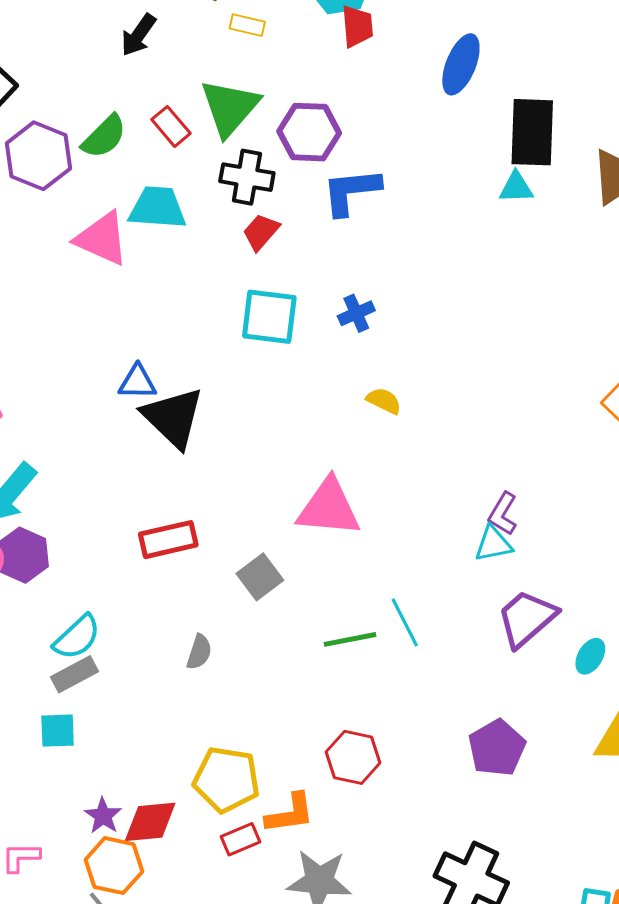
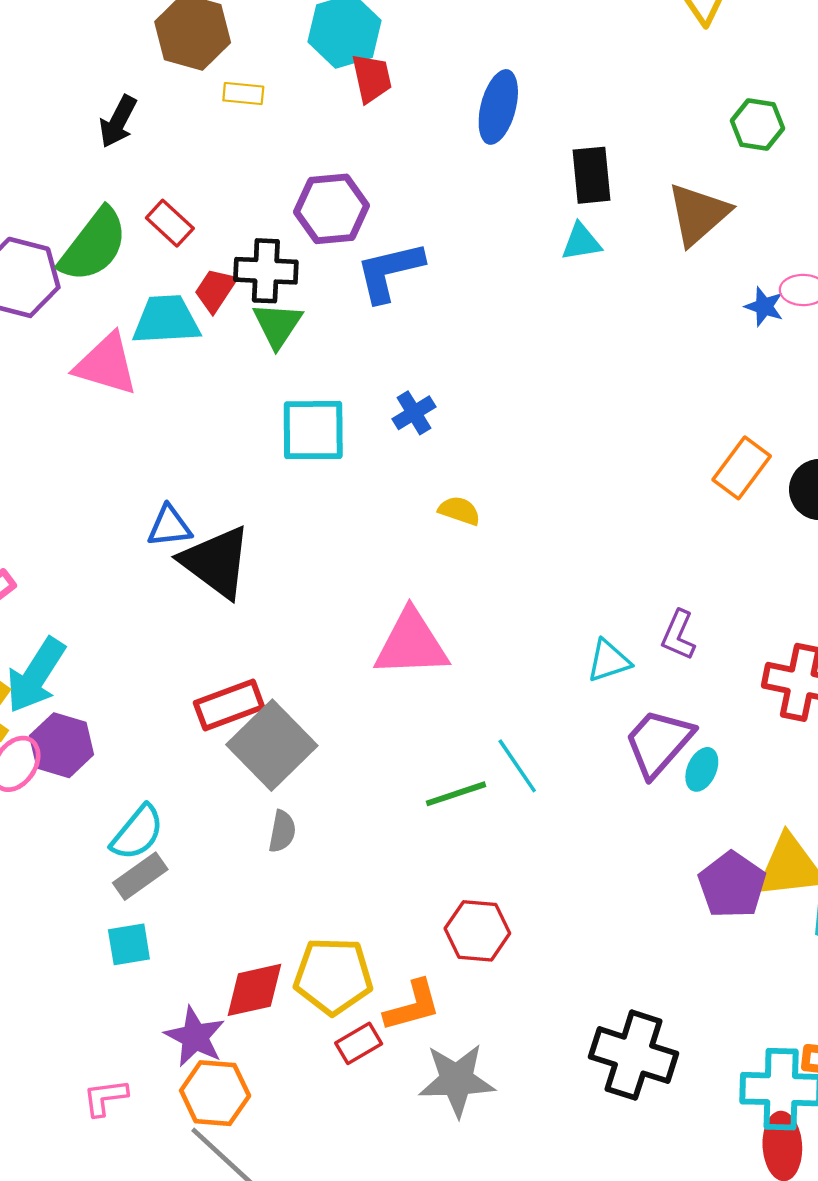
green triangle: (230, 107) -> (277, 325), moved, size x0.7
black rectangle: (532, 132) -> (591, 175), size x0.7
green semicircle: (104, 137) -> (93, 245), size x1.4
red trapezoid: (261, 232) -> (215, 290), moved
purple L-shape: (503, 514) -> (678, 635), moved
gray square: (260, 577) -> (272, 745), moved, size x1.6
cyan ellipse: (590, 656) -> (702, 769), moved
purple pentagon: (497, 748) -> (732, 885), moved
purple star: (103, 816) -> (195, 1037), size x1.4
red diamond: (150, 822) -> (254, 990), moved

